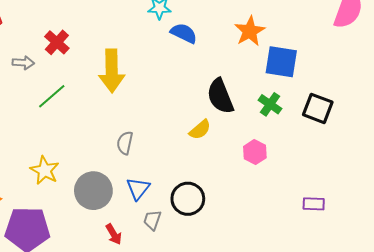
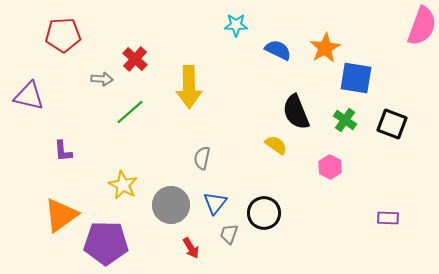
blue semicircle: (184, 33) -> (278, 50), moved
yellow semicircle: (200, 130) -> (276, 145), turned -105

